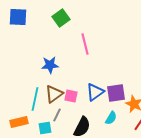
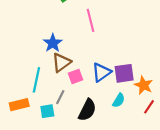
blue star: (50, 65) -> (53, 43), turned -30
brown triangle: (54, 94) -> (61, 63), moved
pink square: (71, 96) -> (75, 77), turned -32

